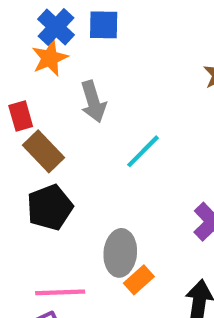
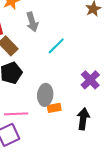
orange rectangle: (139, 280) -> (54, 108), turned 32

